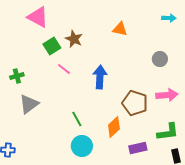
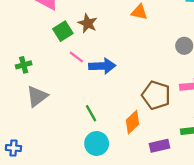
blue arrow: (100, 77) -> (102, 66), moved, turned 85

